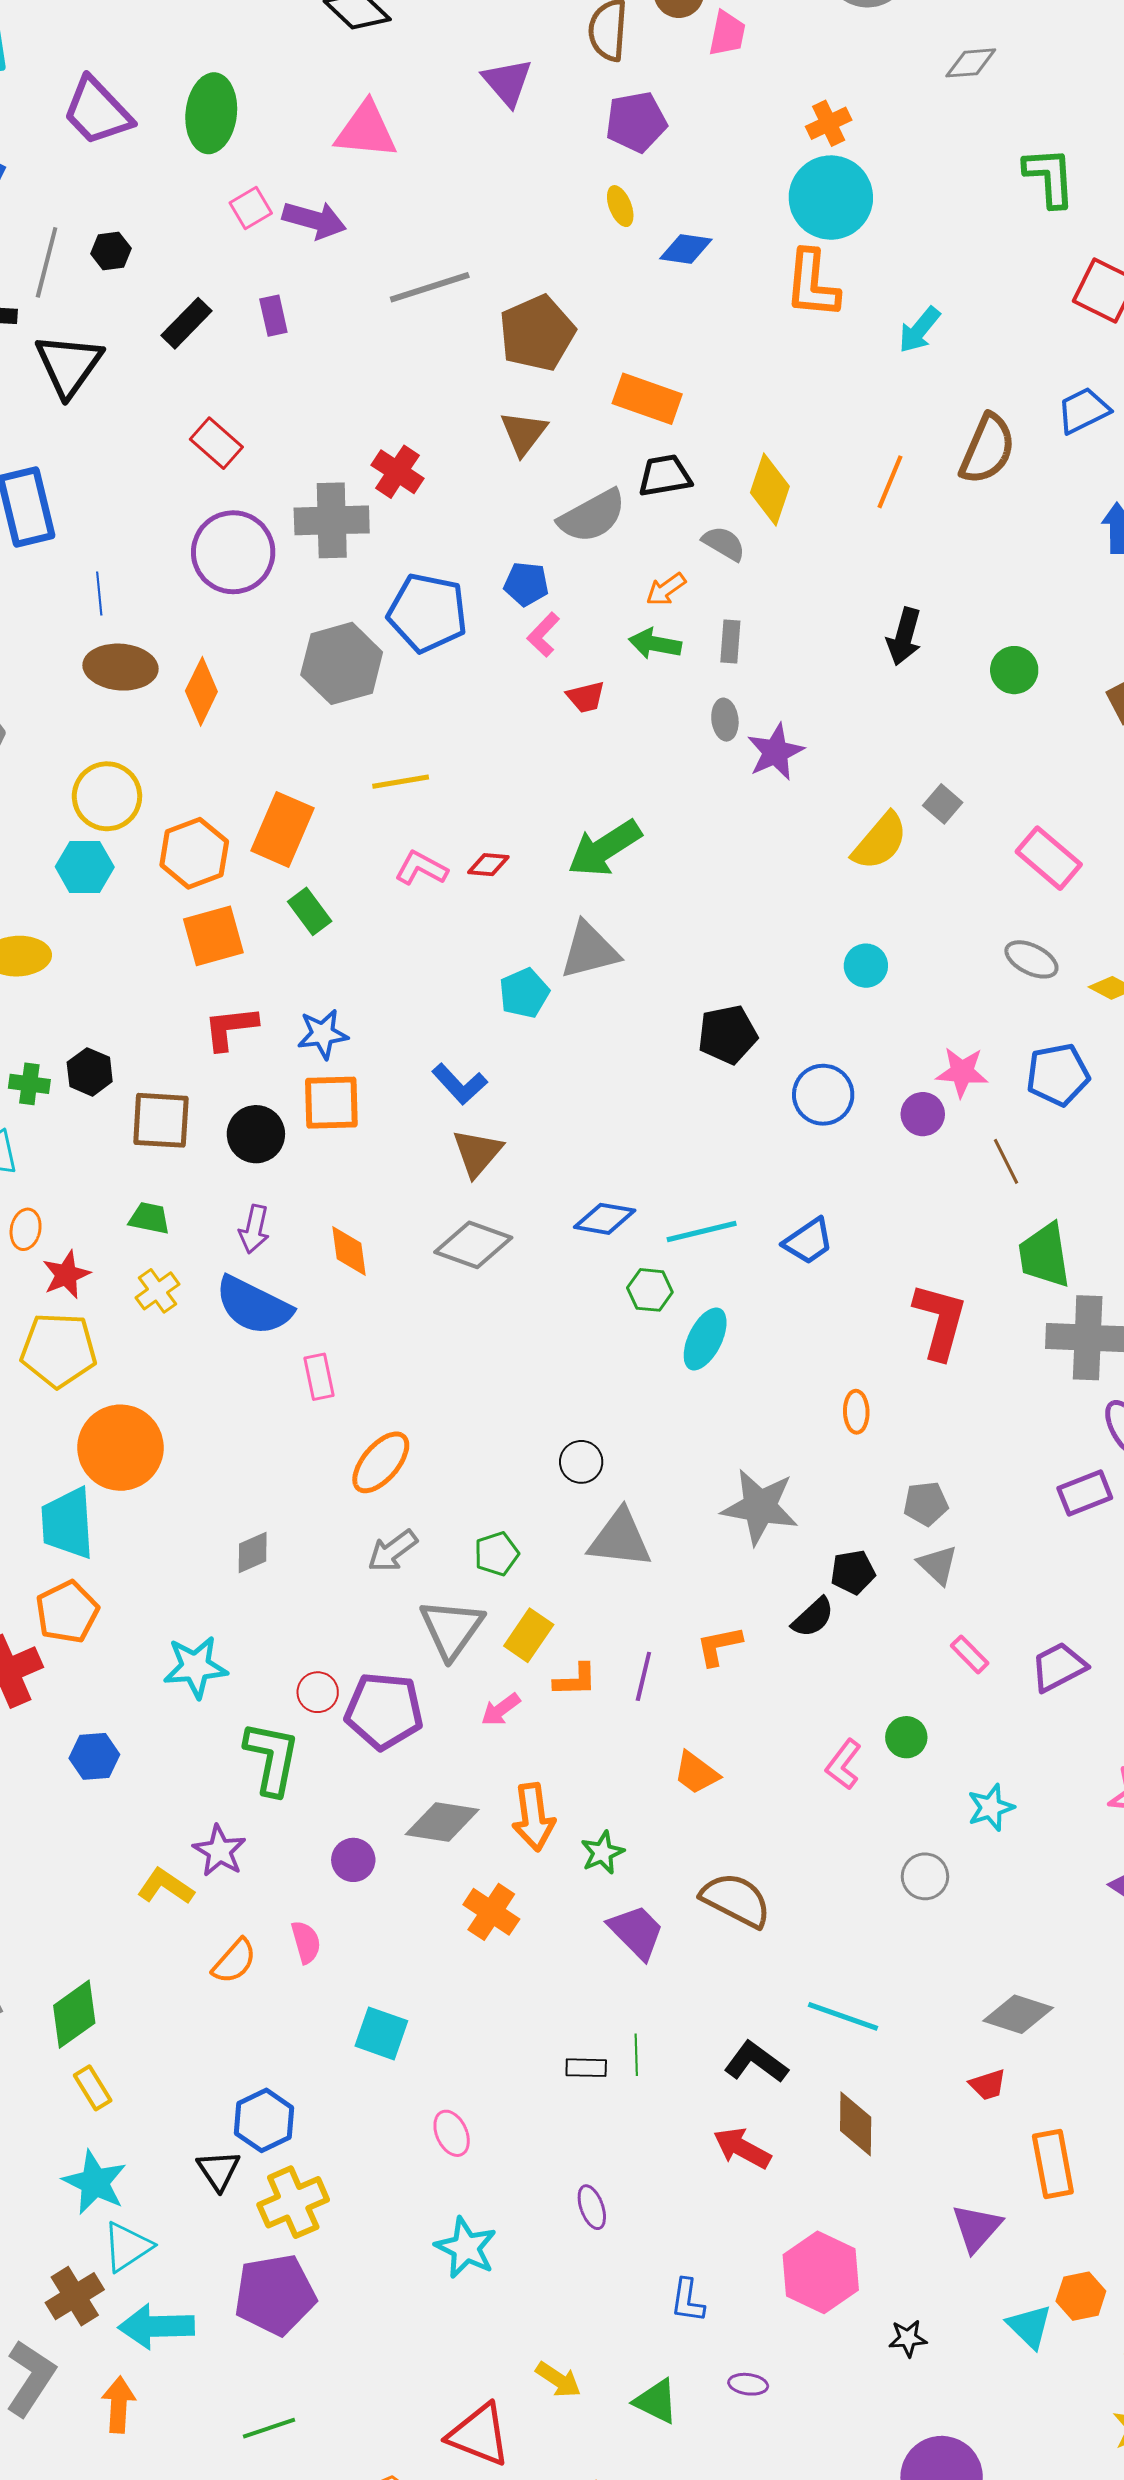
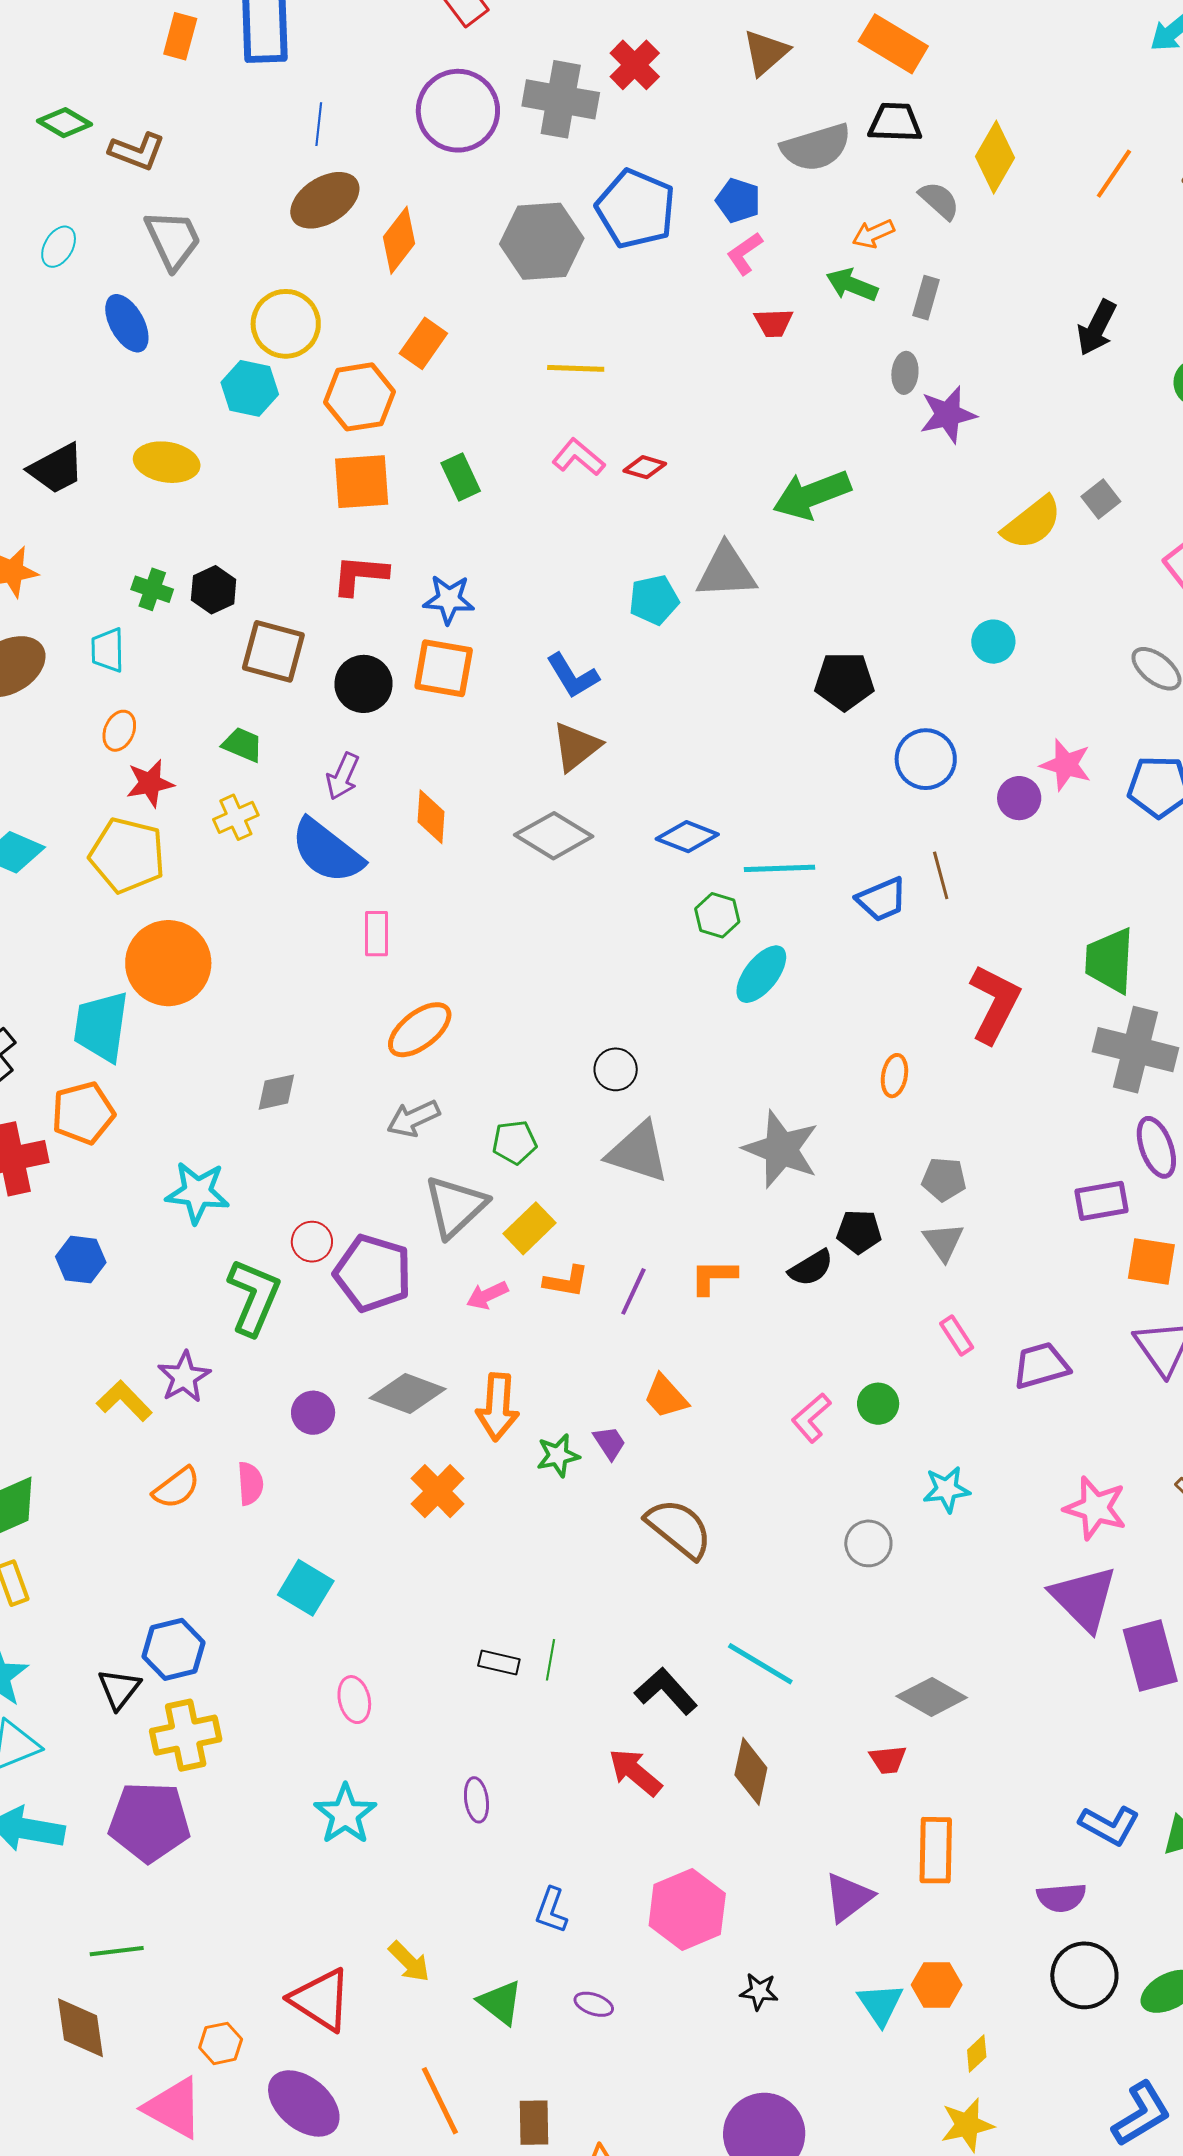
brown ellipse: (120, 667) -> (325, 200), turned -48
orange rectangle: (282, 829) -> (423, 343), moved, size x0.7
green arrow: (605, 848) -> (812, 495), moved
brown line: (1006, 1161) -> (941, 875), moved
purple trapezoid: (636, 1932) -> (610, 1443), moved, size x0.6

